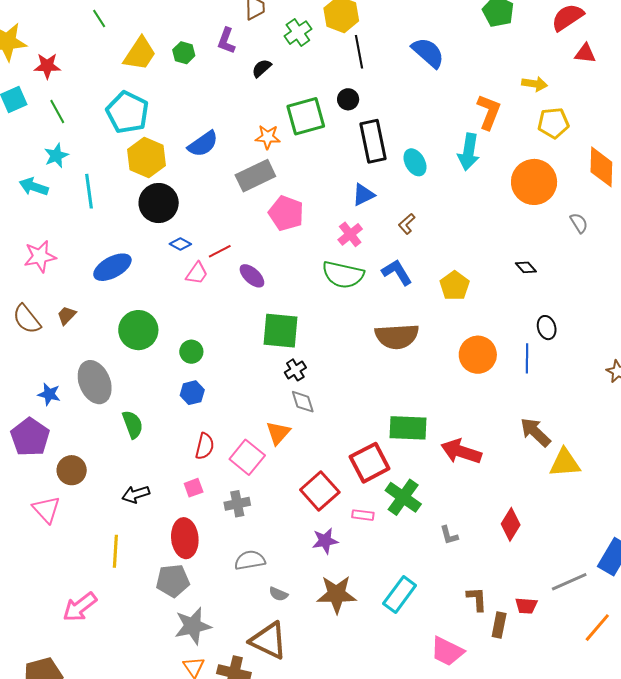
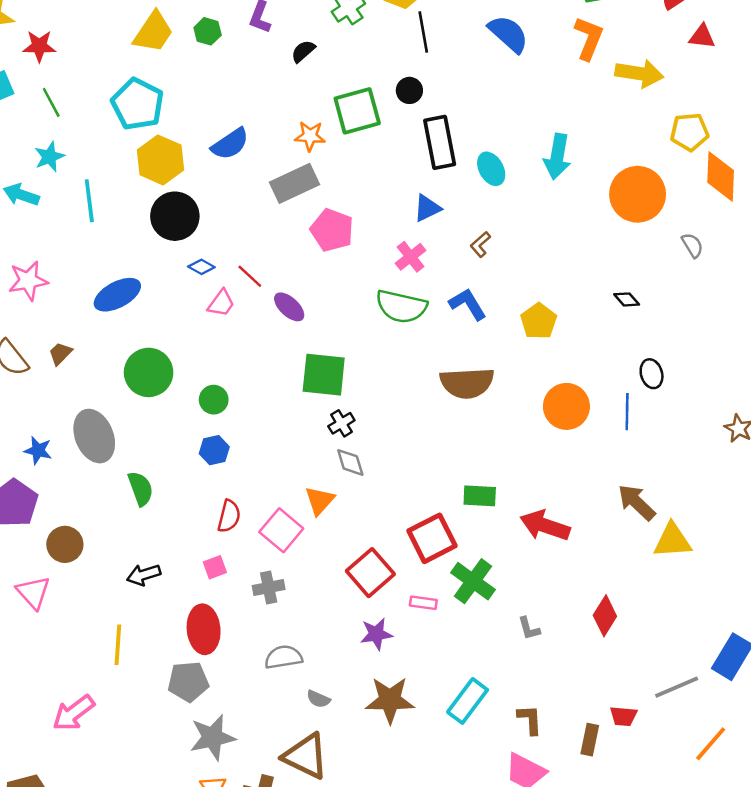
yellow arrow: (535, 84) -> (639, 73), size x1.5
orange L-shape: (489, 112) -> (589, 38), moved
yellow pentagon: (553, 123) -> (689, 132), moved
red line: (220, 251) -> (250, 276), turned 70
green rectangle: (408, 428) -> (480, 496), size x0.7
brown L-shape: (477, 599) -> (530, 720), moved

